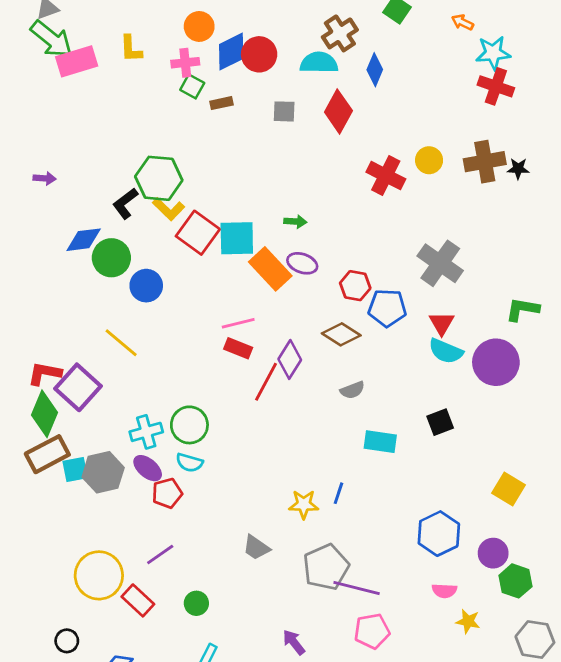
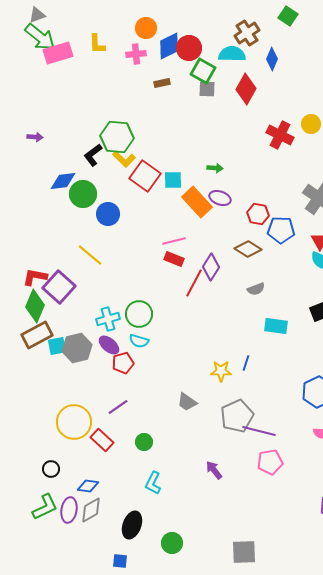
green square: (192, 86) -> (203, 71), moved, size x1.4
cyan square: (237, 238) -> (173, 180), size x0.7

